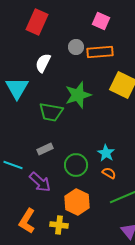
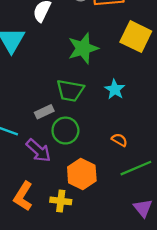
green trapezoid: (51, 112) -> (70, 91), moved
cyan star: (106, 153) -> (115, 89), moved
green circle: (76, 165) -> (65, 131), moved

